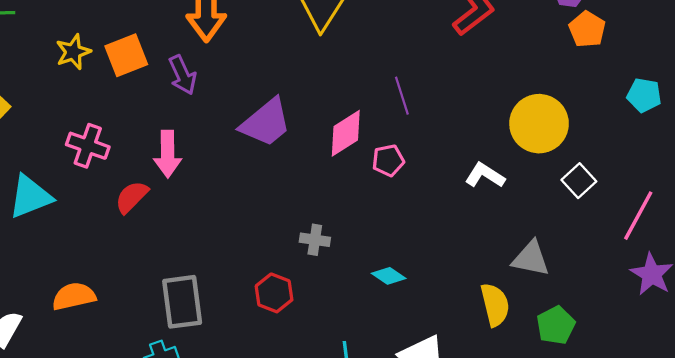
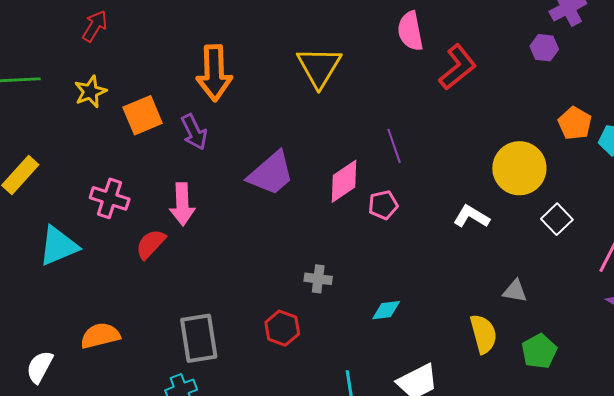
orange pentagon: (587, 29) -> (575, 123), moved
yellow star: (73, 52) -> (90, 92), moved
gray triangle: (531, 258) -> (515, 291), size x0.7
cyan diamond: (389, 276) -> (386, 310), turned -40

